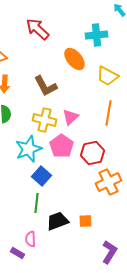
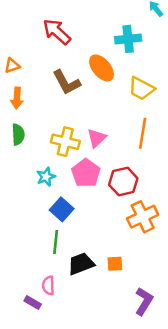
brown L-shape: (46, 86) -> (66, 82), moved
cyan star: (28, 149) -> (46, 177), size x0.6

